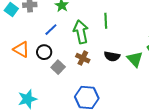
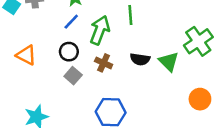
blue line: (51, 30) -> (71, 22), moved
green arrow: (81, 32) -> (100, 30), turned 35
black circle: (44, 52) -> (69, 52), moved

